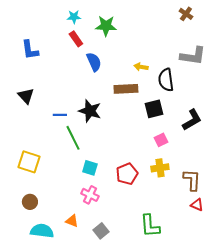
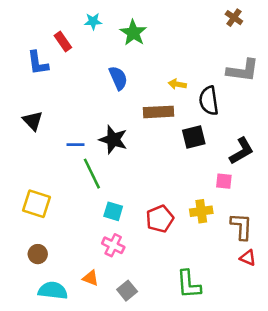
green star: (106, 26) -> (133, 33), turned 30
red rectangle: (76, 39) -> (63, 42), moved
pink square: (161, 140) -> (224, 181), moved, turned 32

